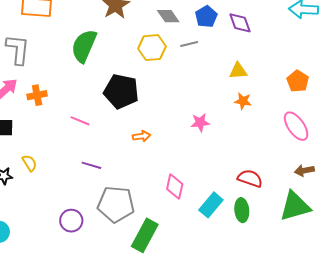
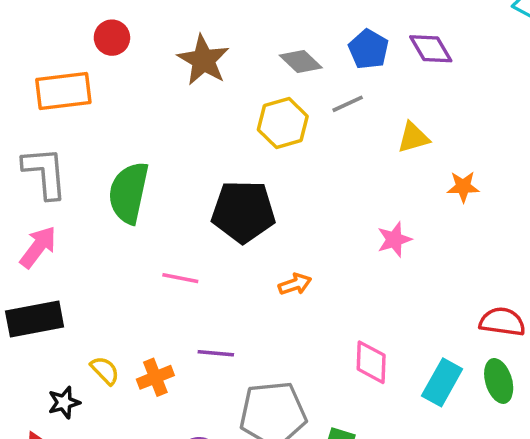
green semicircle: (84, 46) -> (129, 193), moved
yellow triangle: (238, 71) -> (413, 138), moved
orange cross: (37, 95) -> (155, 377), moved

